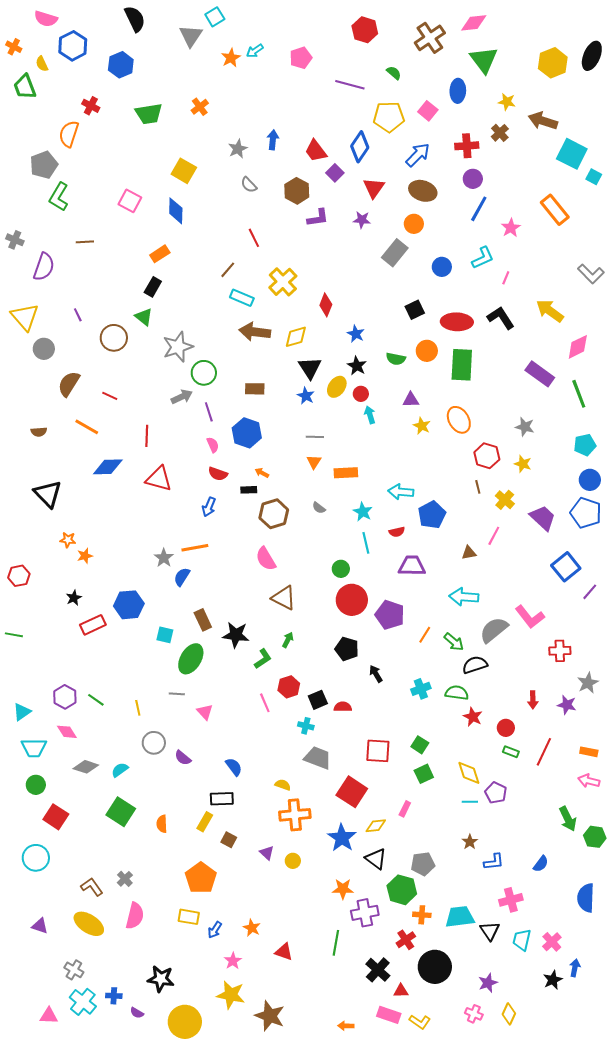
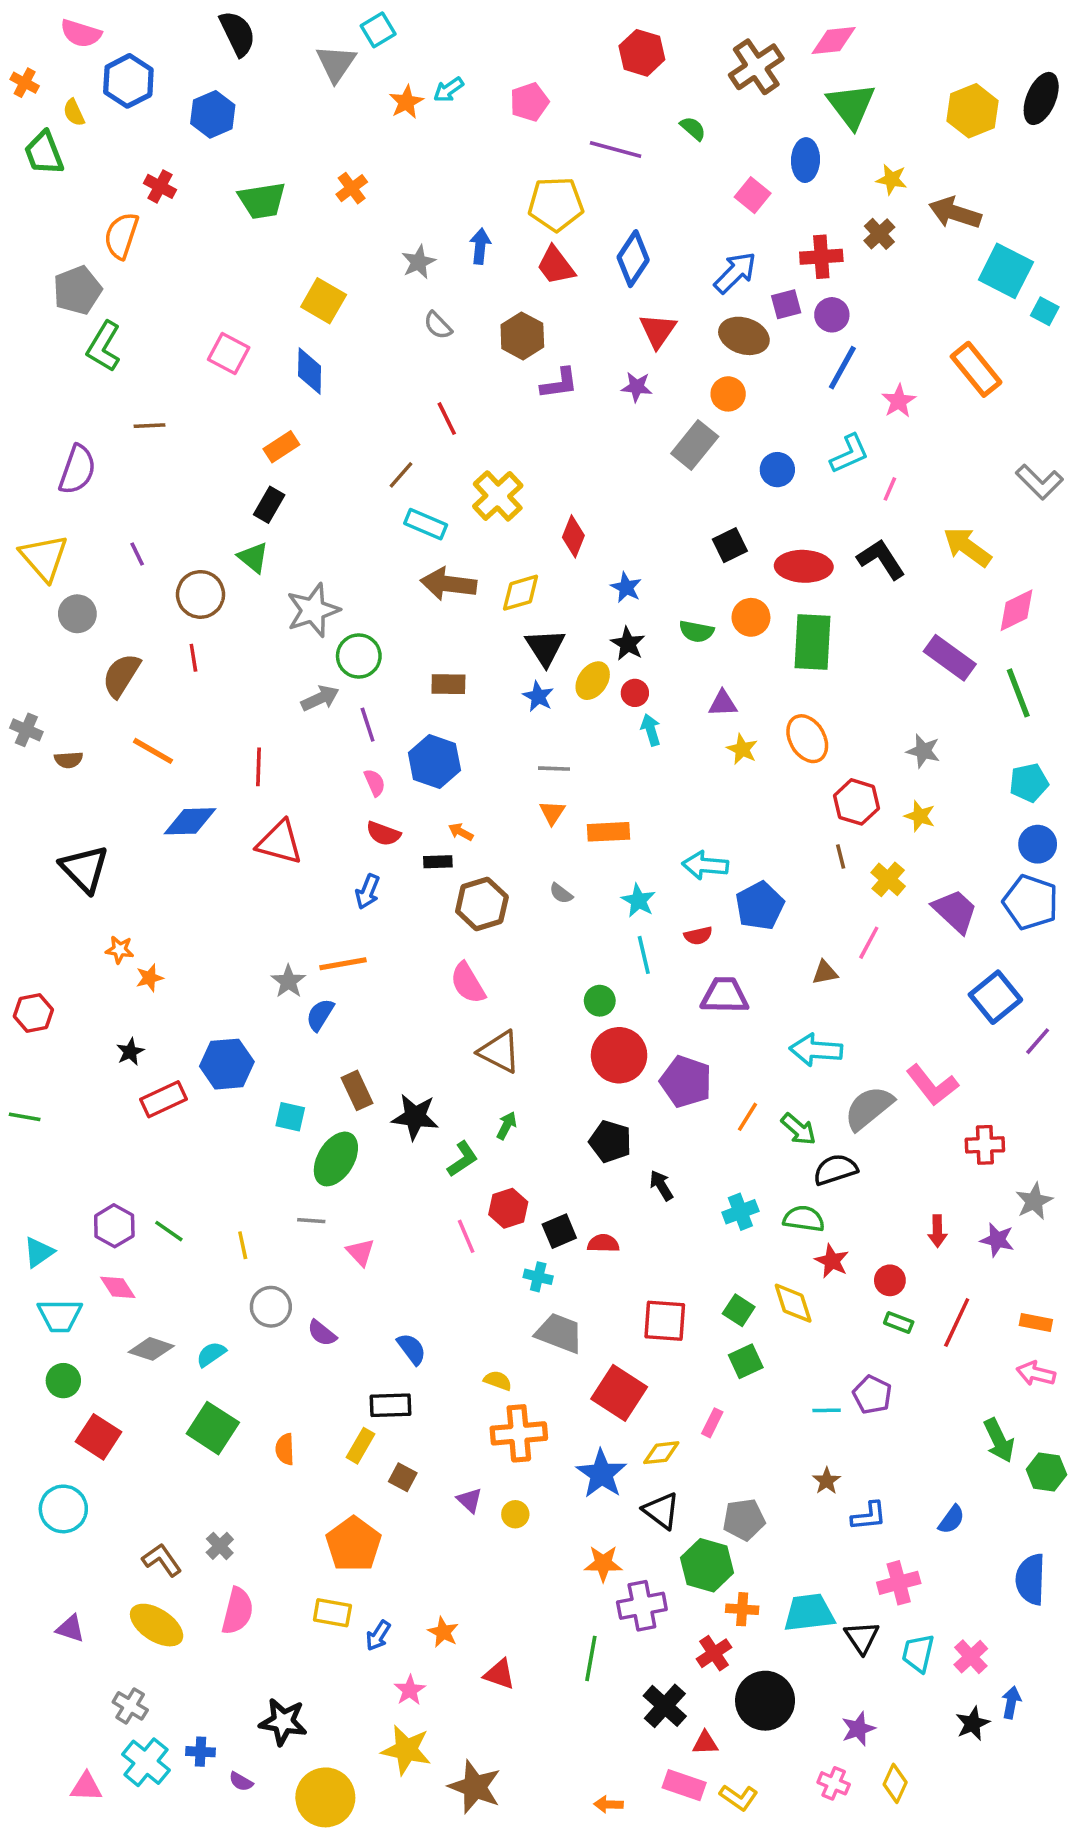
yellow pentagon: (389, 117) -> (556, 204), moved
purple square: (335, 173) -> (786, 304), moved, turned 30
gray cross: (15, 240) -> (26, 730), moved
red line: (110, 396) -> (193, 658), moved, turned 56
yellow diamond: (469, 773) -> (793, 1303), moved

